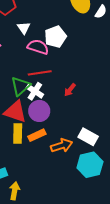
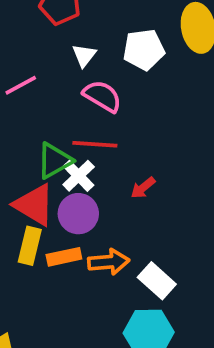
white pentagon: (55, 37) -> (144, 50), moved
orange arrow: (62, 146) -> (109, 262), moved

